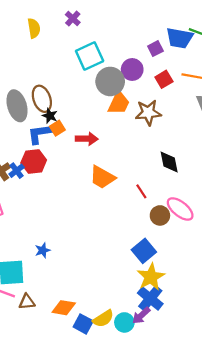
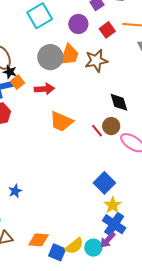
gray circle: (110, 81) -> (50, 57), moved
brown circle: (160, 215) -> (111, 126), moved
yellow star: (151, 277) -> (113, 205), size x0.7

